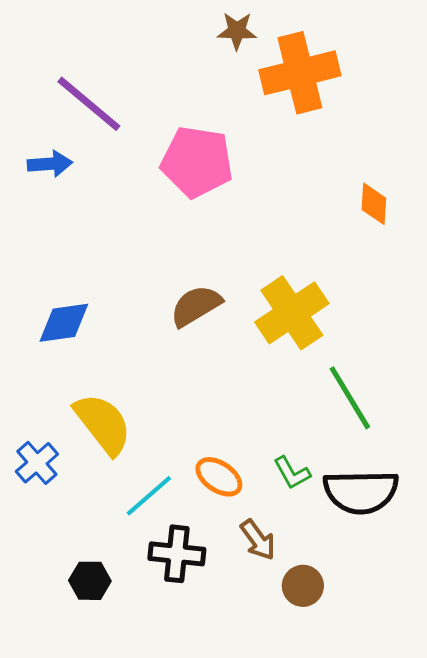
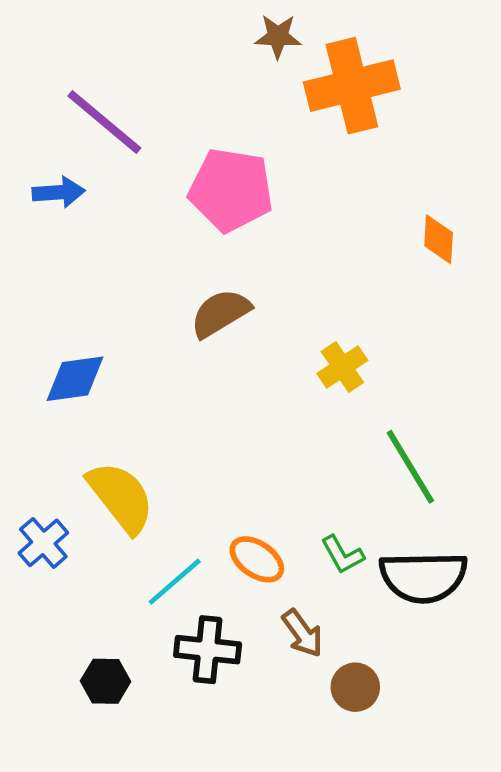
brown semicircle: (196, 306) -> (220, 313), moved
yellow cross: (292, 313) -> (342, 367), size x0.6

